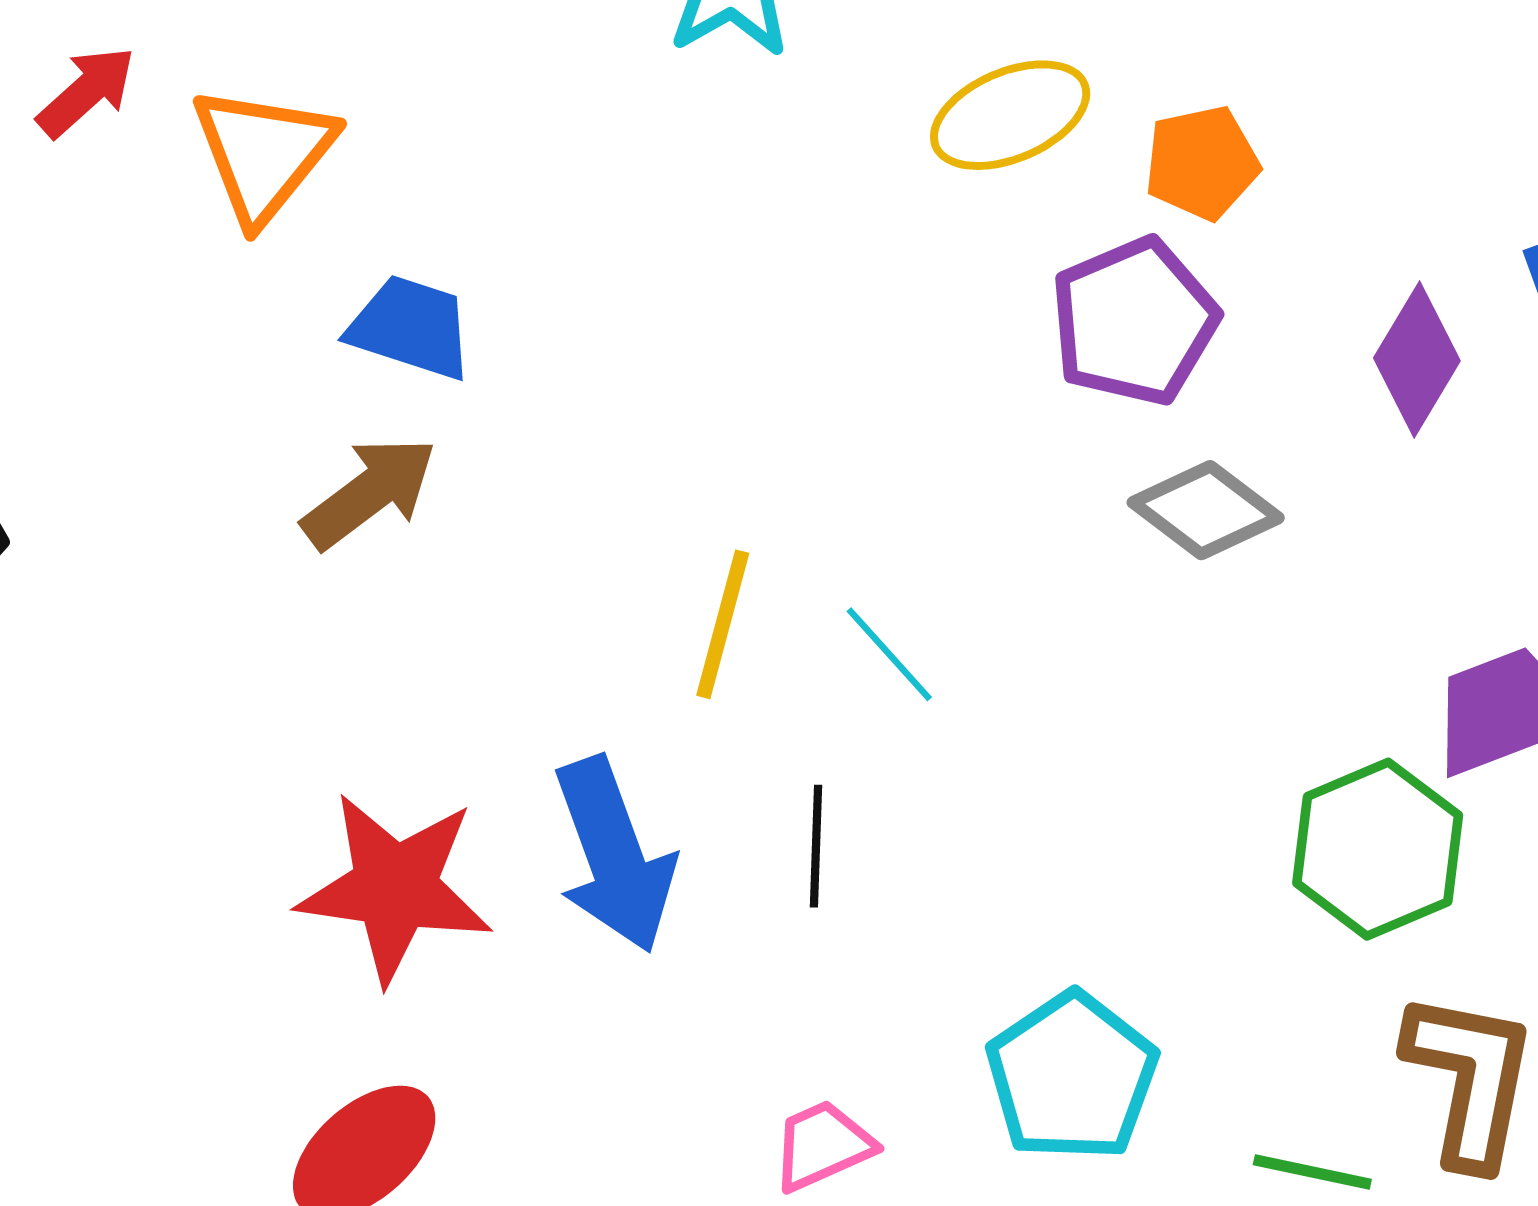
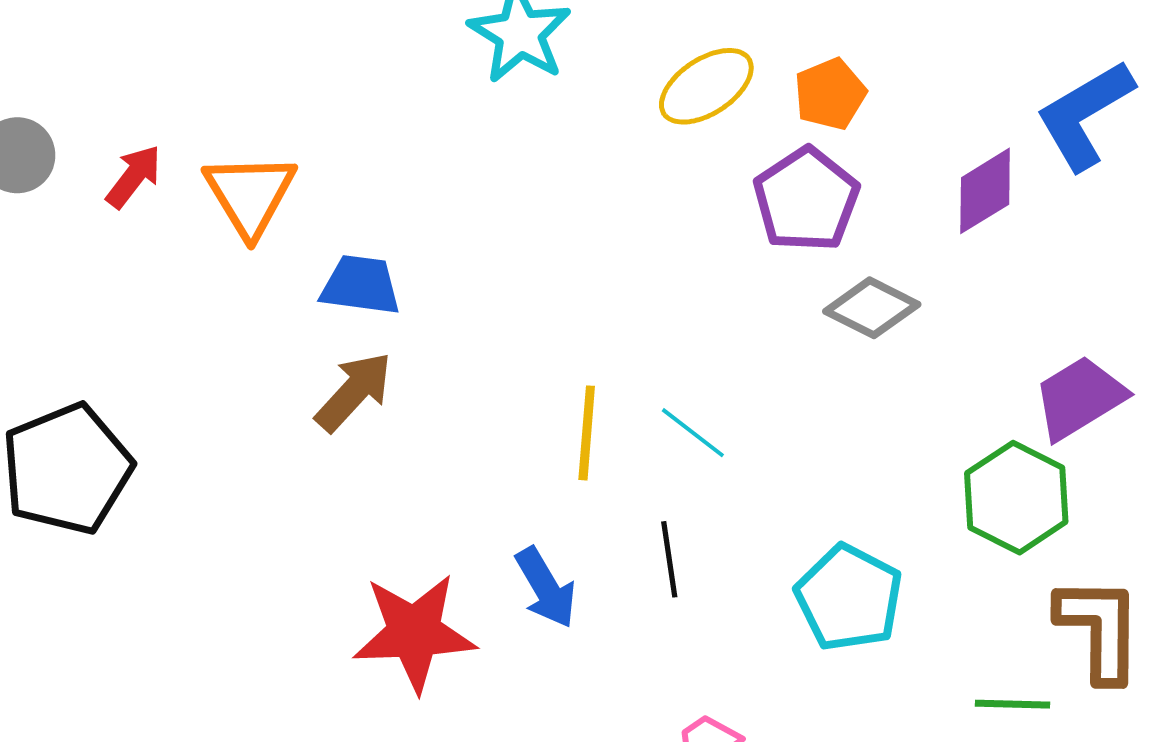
purple diamond: (1417, 359) -> (985, 191), turned 38
blue arrow: (614, 855) -> (546, 588), size x0.7
cyan pentagon: (1072, 1077) -> (849, 598), moved

